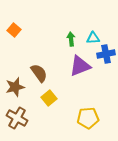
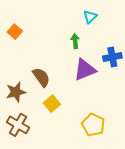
cyan triangle: (93, 38) -> (90, 17), moved, turned -40
yellow pentagon: (88, 118) -> (93, 125), turned 30

